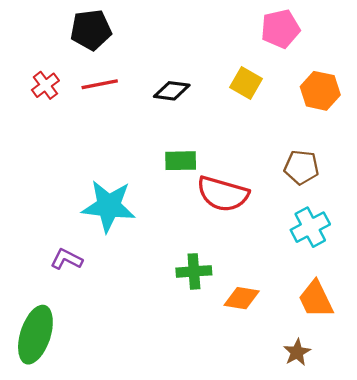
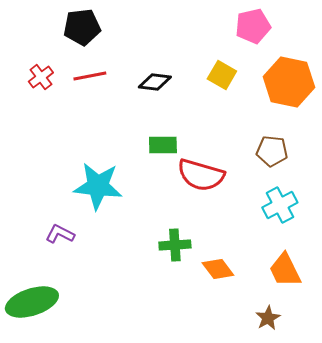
orange hexagon: (320, 91) -> (289, 82), size x1.4
orange diamond: (242, 298) -> (218, 269), turned 44
green ellipse: (35, 335) -> (32, 302), turned 54

